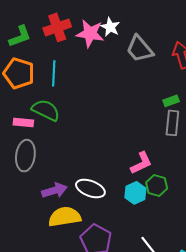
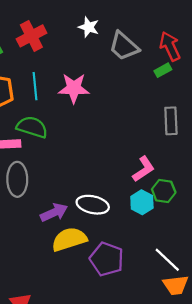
pink star: (90, 33) -> (74, 88), moved
green rectangle: (171, 101) -> (163, 70), moved

